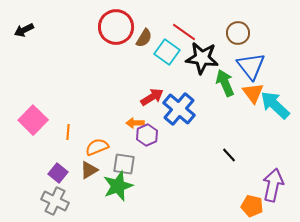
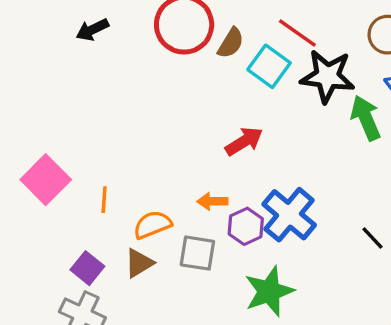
black arrow: (24, 30) -> (92, 30), moved
blue cross: (179, 109) -> (289, 215), moved
orange arrow: (135, 123) -> (212, 201), moved
purple hexagon: (147, 135) -> (246, 226), moved
green star: (118, 186) -> (269, 291), moved

